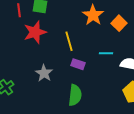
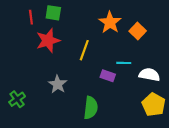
yellow line: (69, 41) -> (84, 50), turned 36
purple rectangle: (78, 64) -> (108, 76), moved

